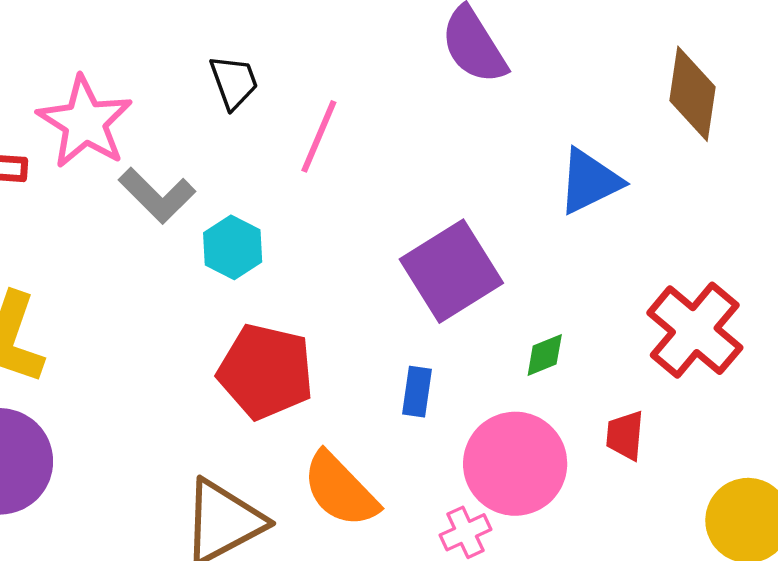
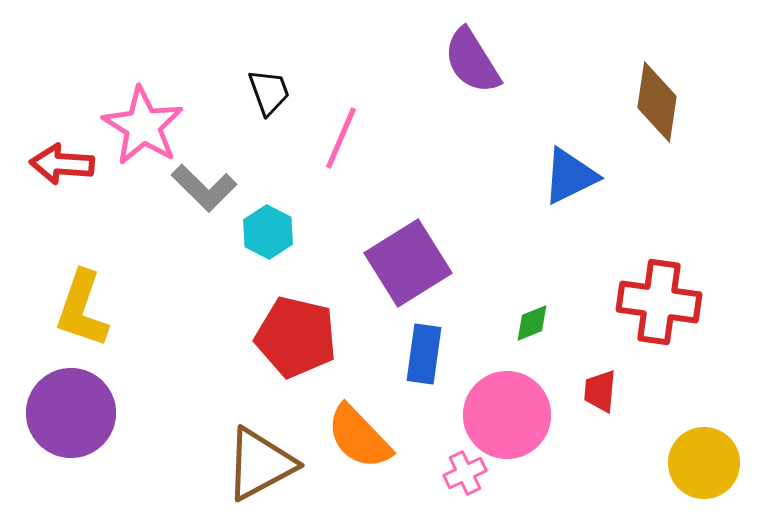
purple square: (451, 271) -> (408, 263), moved
red cross: (695, 330) -> (659, 302), turned -32
blue rectangle: (417, 392) -> (424, 354), size x1.4

